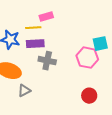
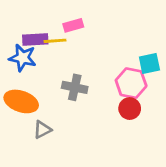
purple rectangle: (35, 44) -> (35, 39), moved
red circle: (89, 96) -> (130, 109), moved

